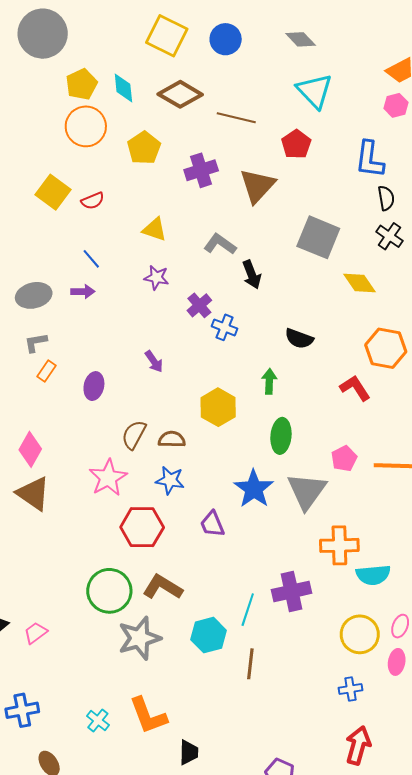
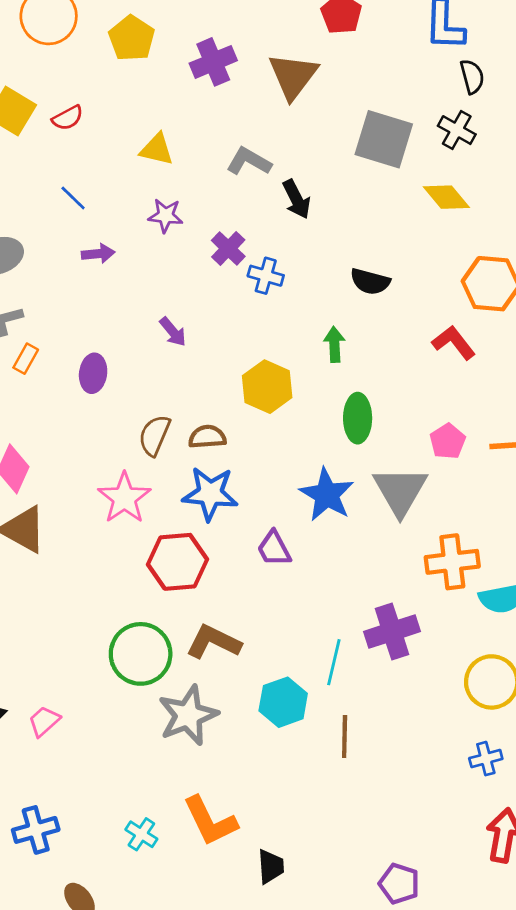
black cross: (389, 236) -> (457, 130), moved
purple arrow: (83, 291) -> (98, 254), moved
blue star: (170, 480) -> (210, 494), size x1.4

